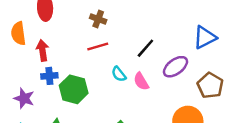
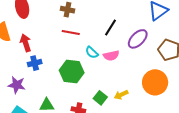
red line: (98, 47) -> (71, 32), turned 36
pink semicircle: (141, 81) -> (111, 56), turned -63
green hexagon: (74, 89) -> (72, 71), moved

